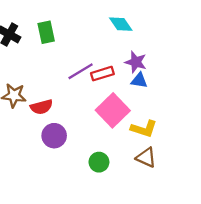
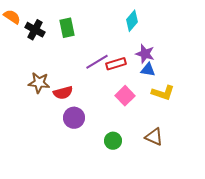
cyan diamond: (121, 24) -> (132, 21), turned 75
pink square: (113, 110) -> (125, 96), size x0.7
yellow L-shape: (144, 129) -> (163, 93), moved

